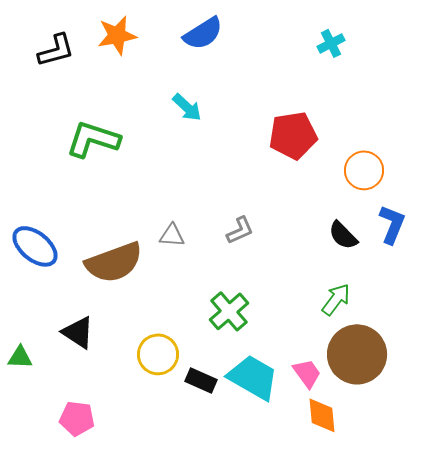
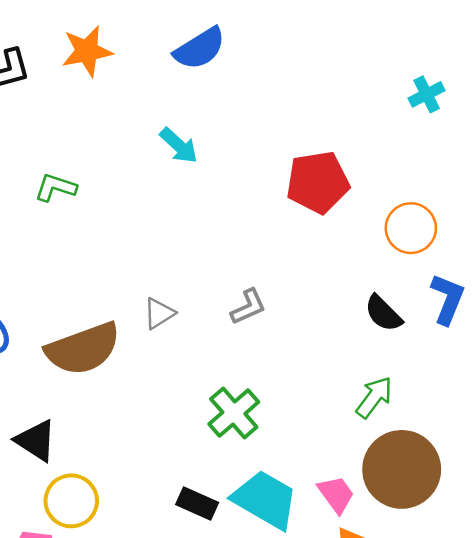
cyan cross: (331, 43) -> (427, 94), moved
green L-shape: (93, 139) -> (56, 187), size x0.6
gray triangle: (172, 235) -> (159, 313), turned -36
yellow circle: (158, 354) -> (71, 501), moved

